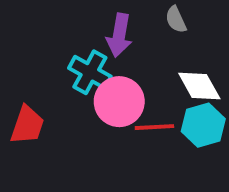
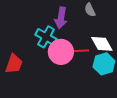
red line: (154, 127) -> (79, 51), moved

